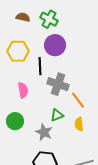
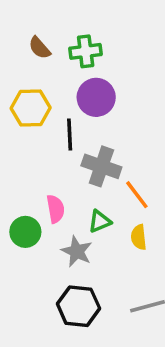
brown semicircle: (23, 17) -> (40, 48), turned -144
green cross: (49, 19) -> (86, 51), turned -36
pink semicircle: (23, 90) -> (55, 209), moved

